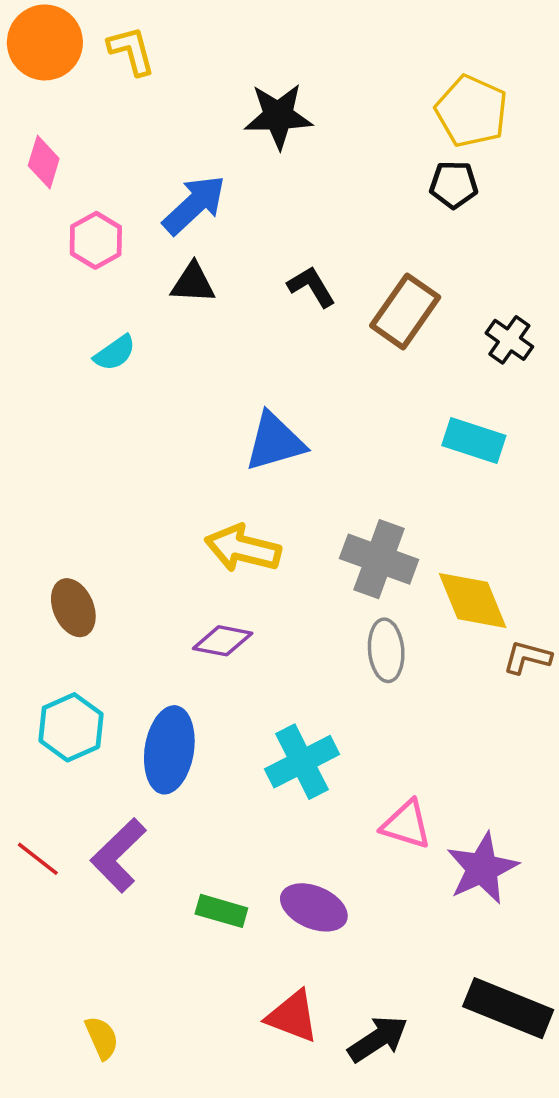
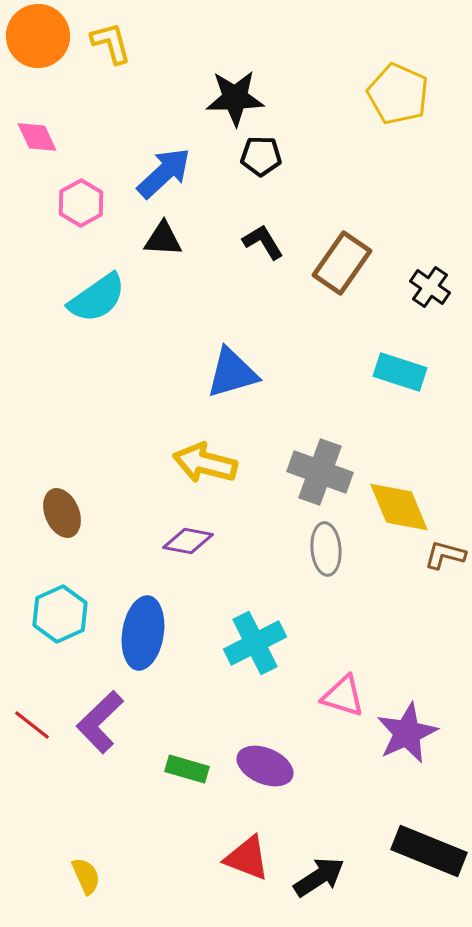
pink diamond: (44, 162) -> (37, 137), turned -42
black pentagon: (454, 185) -> (261, 156), moved
cyan semicircle: (115, 353) -> (97, 298), size x1.6

